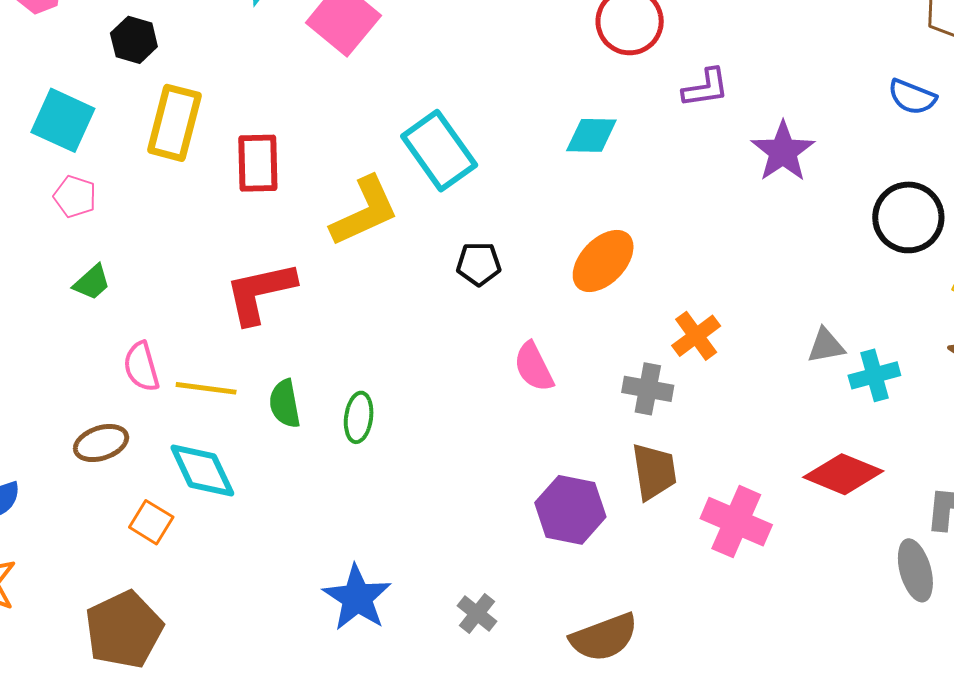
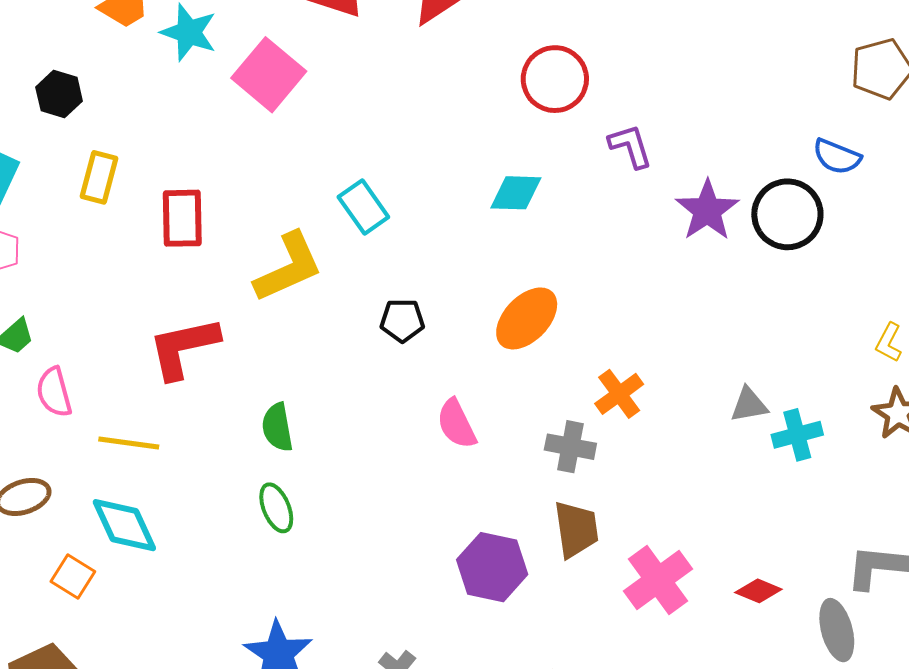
purple L-shape: (706, 88) -> (630, 146), turned -99
yellow rectangle: (174, 123) -> (99, 177), size x0.7
cyan rectangle: (439, 151) -> (363, 207), size x0.7
black circle: (908, 217) -> (787, 214), moved
pink semicircle: (141, 367) -> (54, 392), moved
green semicircle: (285, 404) -> (277, 427), moved
green ellipse: (359, 417) -> (276, 508), moved, turned -30
red diamond: (843, 474) -> (758, 591), moved, size x0.6
pink cross: (736, 522) -> (658, 580), turned 30

